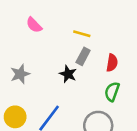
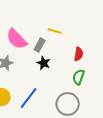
pink semicircle: (34, 25) -> (17, 39), moved, size x1.6
gray rectangle: (83, 56) -> (40, 45), moved

